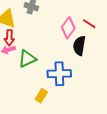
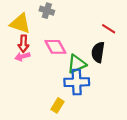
pink diamond: (68, 28) -> (55, 47), moved, turned -65
green triangle: (27, 59) -> (77, 64), moved

